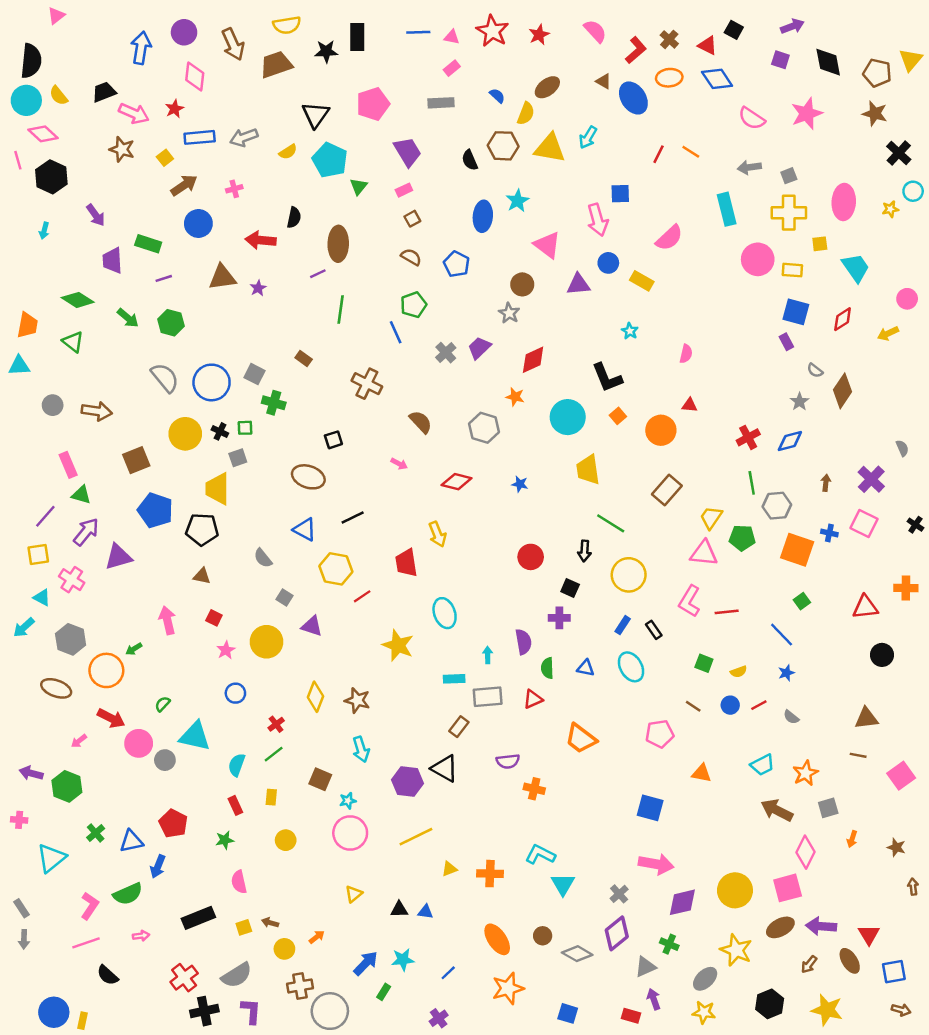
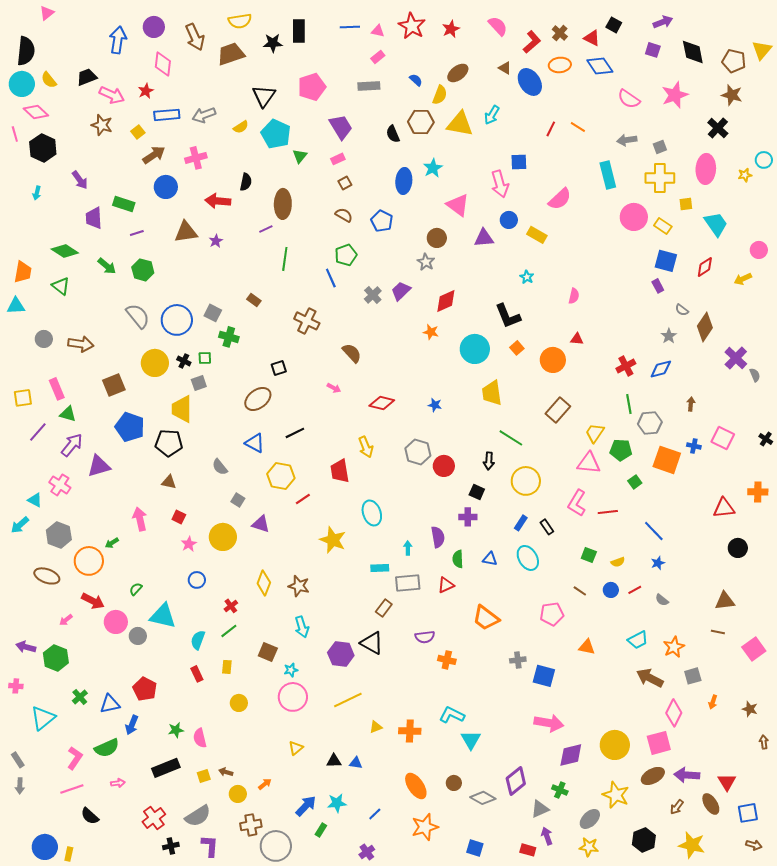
black cross: (899, 153) -> (718, 128), moved
pink cross: (234, 189) -> (196, 158), size x1.5
yellow rectangle: (792, 270) -> (663, 226), turned 30
gray hexagon: (484, 428) -> (418, 452), moved
brown ellipse: (308, 477) -> (258, 399), turned -56
purple cross: (871, 479) -> (736, 358), moved
yellow square: (38, 555) -> (23, 398), moved
green square: (802, 601) -> (635, 482), moved
green star: (225, 840) -> (176, 730), moved
gray cross: (619, 894) -> (518, 660), moved, turned 35
black cross: (204, 1011) -> (171, 846), size x0.7

